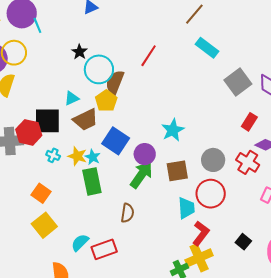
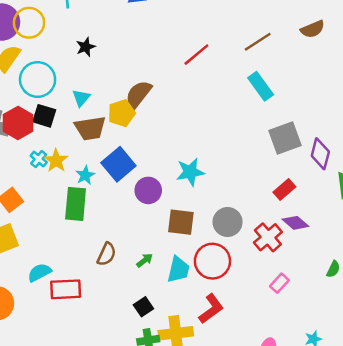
black star: (79, 52) -> (86, 47), moved
red line: (149, 56) -> (196, 55), moved
cyan circle: (99, 69) -> (38, 80), moved
cyan triangle: (72, 98) -> (81, 98), turned -42
black square: (47, 121) -> (44, 116), size x0.7
yellow star: (77, 156) -> (56, 161), moved
green arrow: (141, 175) -> (145, 260), moved, size x0.5
red L-shape: (201, 233) -> (211, 309), moved
black square: (243, 242) -> (143, 307), moved

